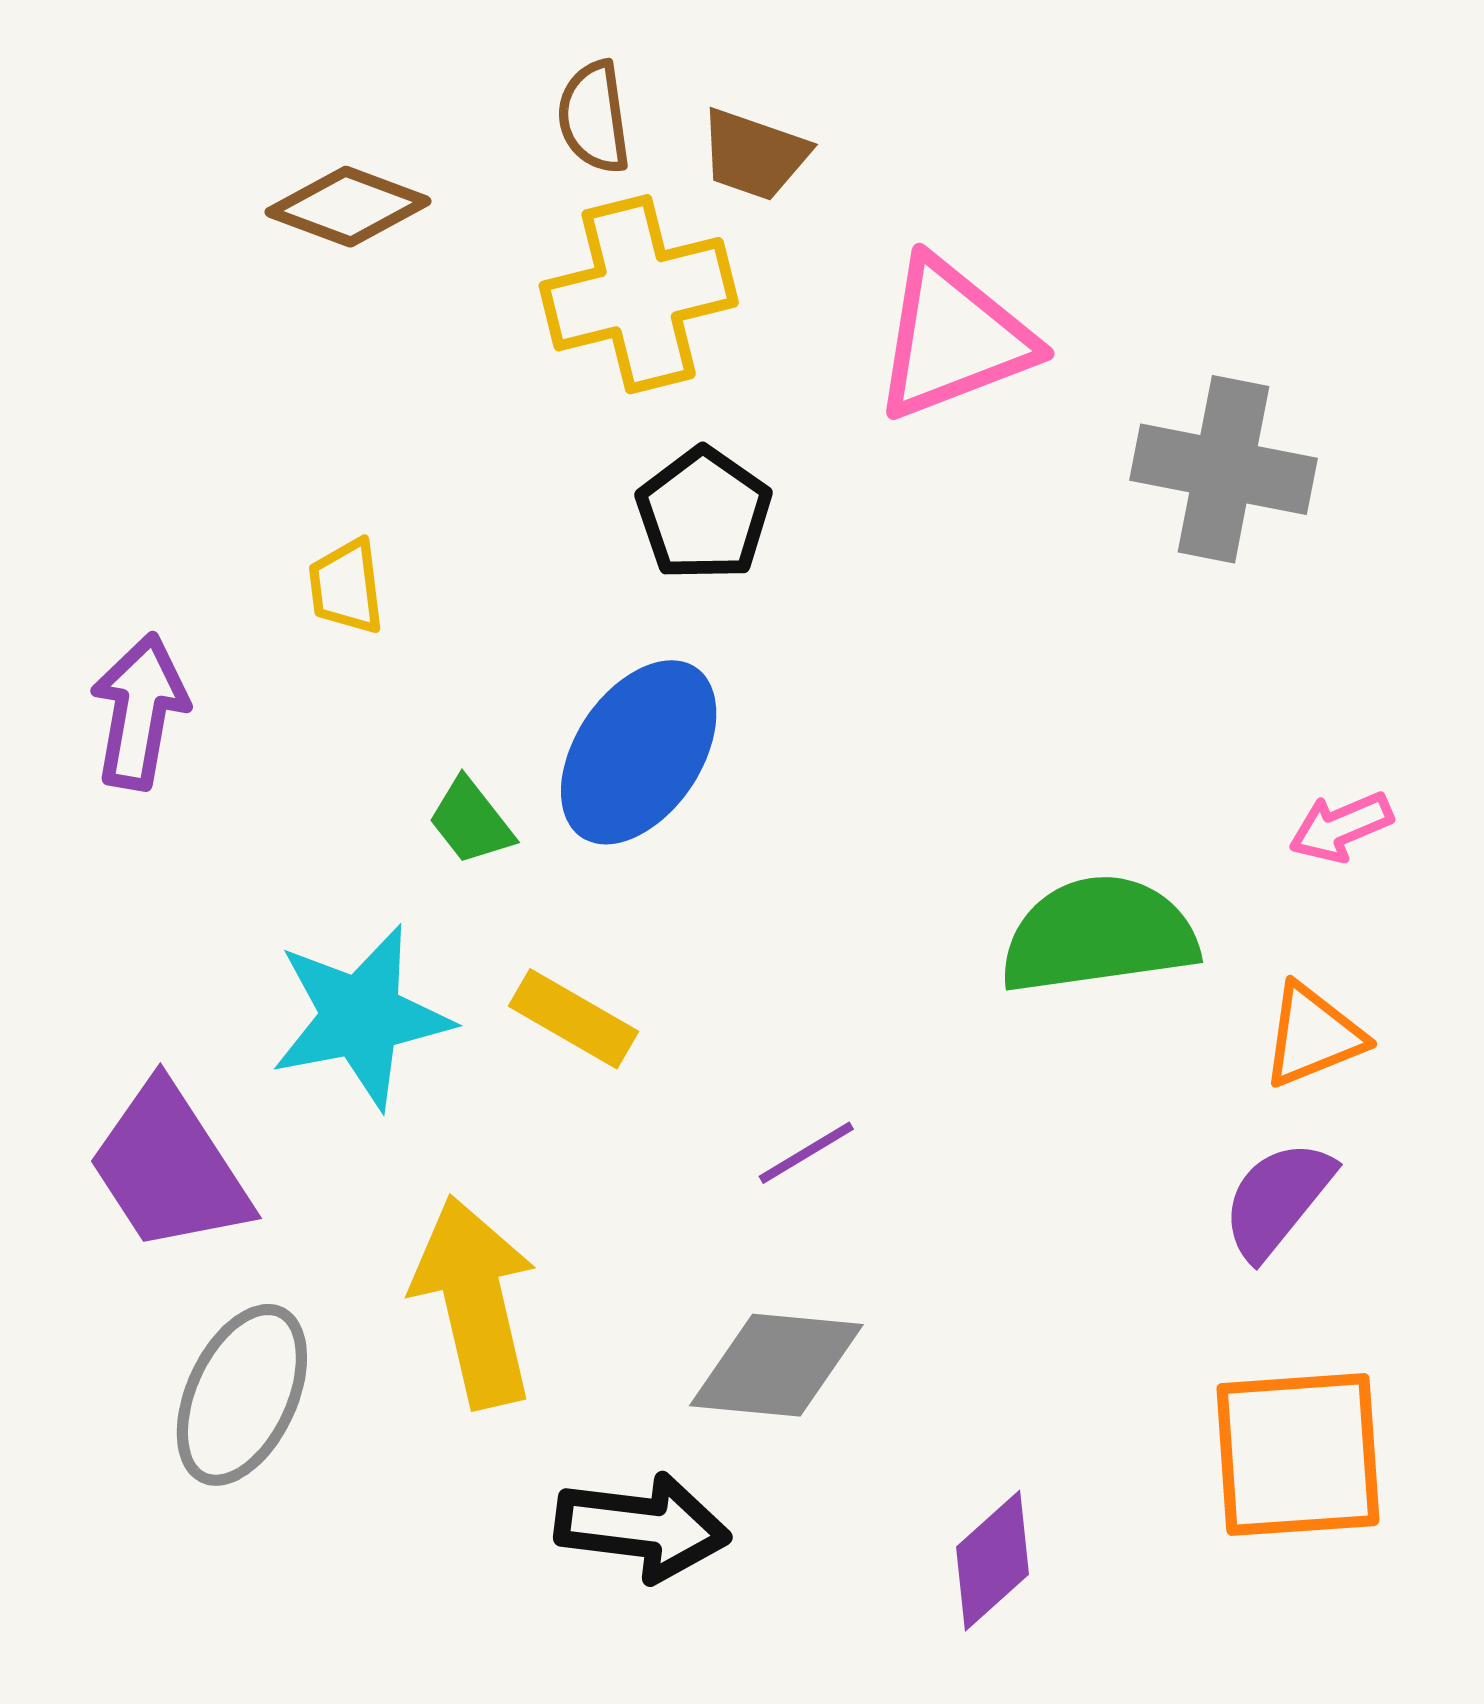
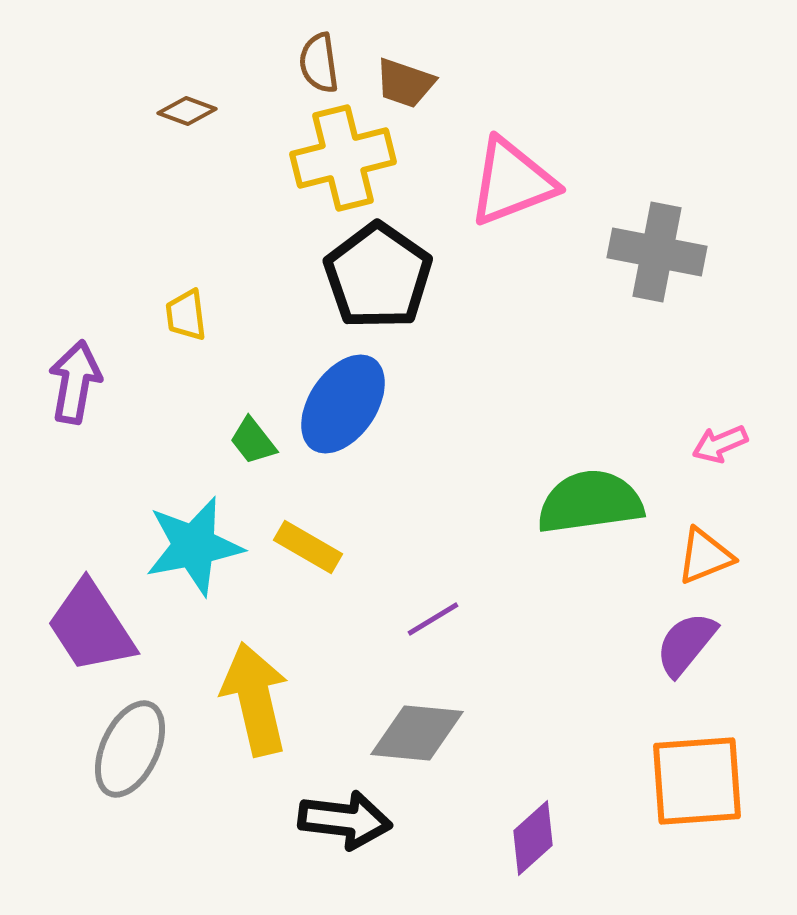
brown diamond: (348, 207) -> (187, 111), size x0.7
black pentagon: (704, 514) -> (378, 276), size x1.5

